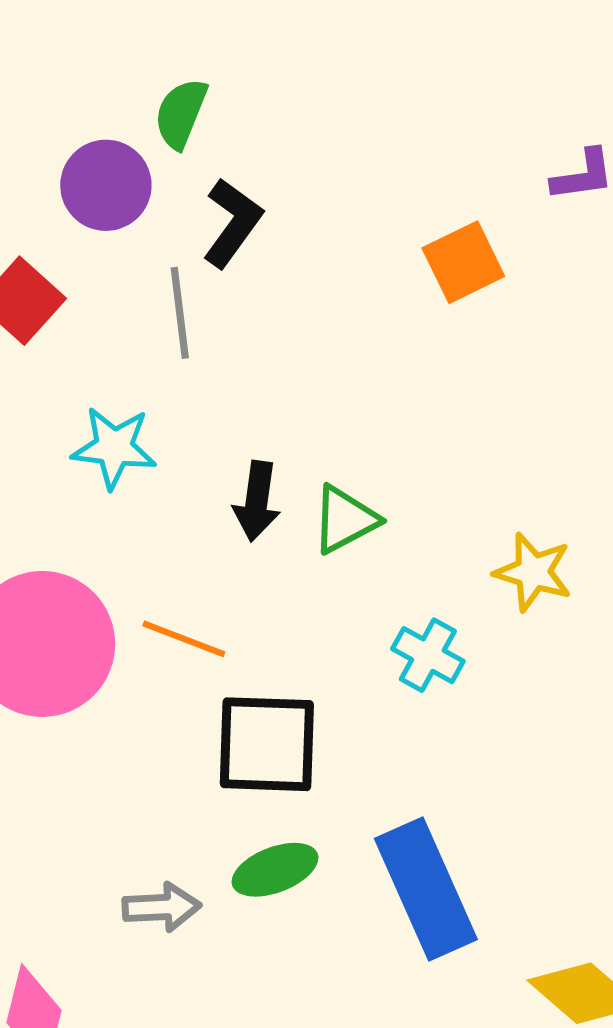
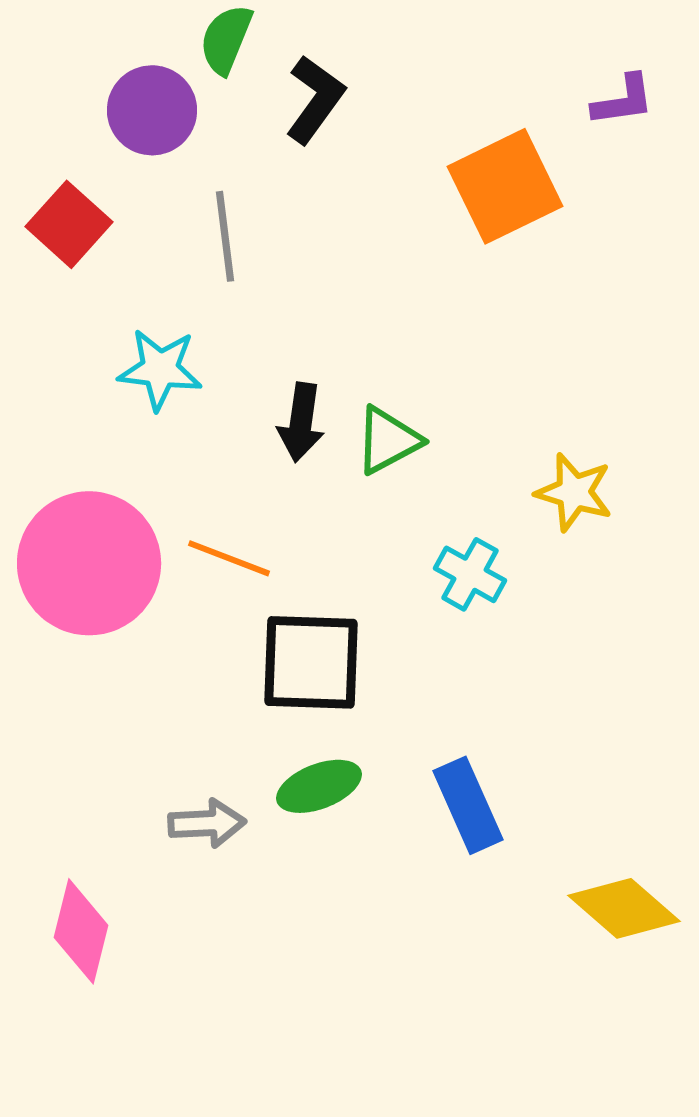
black L-shape: (232, 223) -> (315, 99), moved
orange square: (463, 262) -> (505, 186), size x1.4
blue rectangle: (426, 889) -> (468, 805), size x0.7

